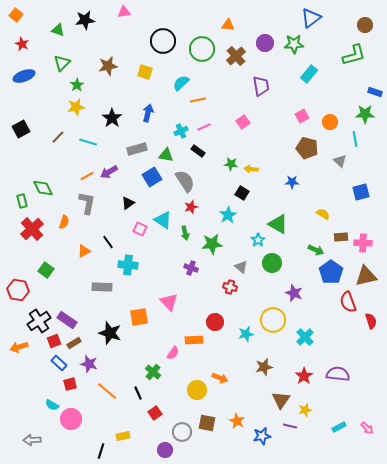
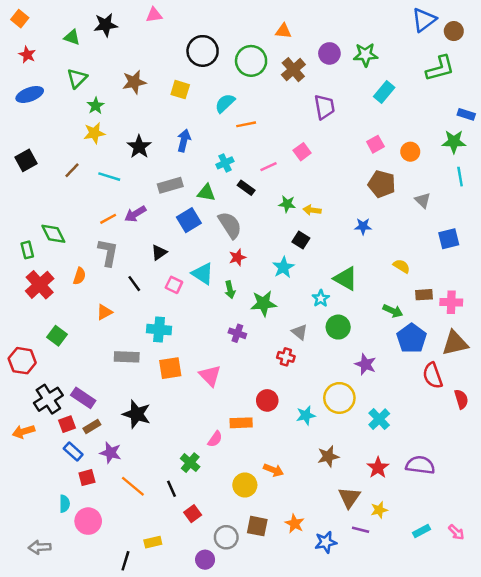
blue triangle: (311, 18) -> (424, 20), moved
pink line: (204, 127) -> (268, 167), moved
cyan line: (355, 139) -> (460, 177), moved
black line: (108, 242) -> (134, 284), moved
orange square: (139, 317) -> (170, 368), moved
cyan semicircle: (52, 405) -> (65, 504), turned -120

